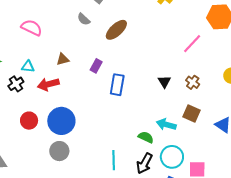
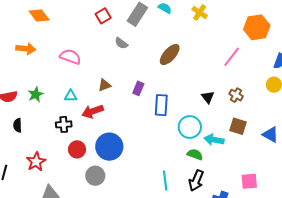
brown ellipse: (116, 30) -> (170, 54), moved
black cross: (16, 84) -> (64, 124), moved, turned 35
gray circle: (59, 151) -> (95, 176), moved
cyan circle: (172, 157) -> (190, 127), moved

